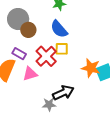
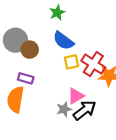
red cross: (46, 56) -> (93, 64), moved
pink triangle: (30, 74) -> (76, 96), moved
gray star: (49, 104) -> (64, 109), moved

